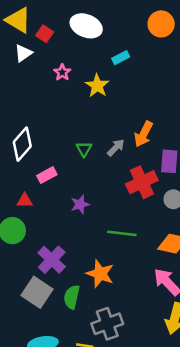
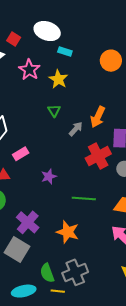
orange circle: (161, 24) -> (111, 61), moved
cyan rectangle: (121, 58) -> (65, 52), moved, turned 48
pink star: (62, 72) -> (29, 70), size x1.5
green triangle: (84, 149) -> (54, 111), moved
green semicircle: (72, 297) -> (47, 273), moved, turned -30

